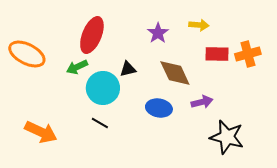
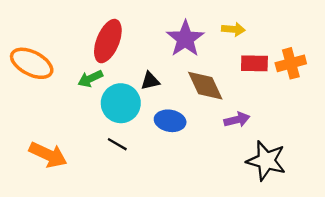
purple star: (158, 33) -> (185, 39), size x1.5
blue ellipse: (159, 108) -> (170, 121), moved

